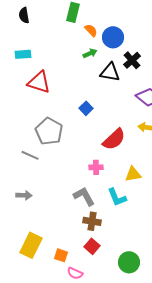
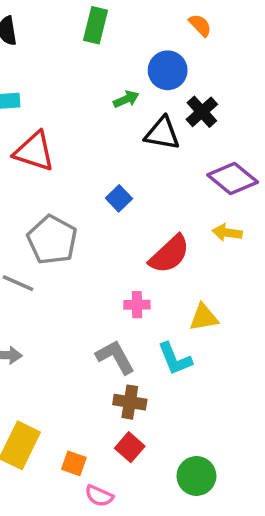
orange semicircle: (91, 30) -> (200, 25), moved

